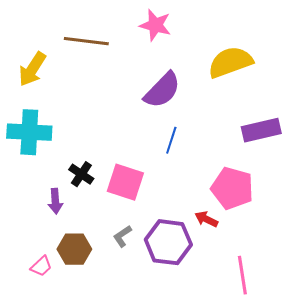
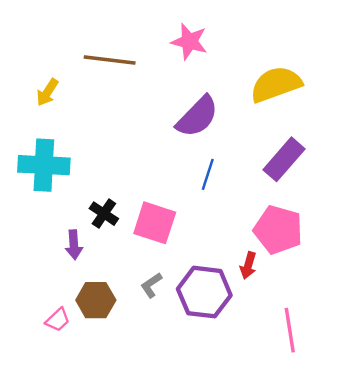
yellow arrow: (32, 69) -> (47, 92), size x0.7
purple rectangle: (261, 130) -> (284, 159), moved, turned -36
red arrow: (206, 219) -> (248, 266), turned -100

